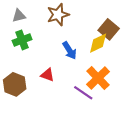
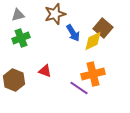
blue arrow: (70, 51) -> (73, 33), moved
orange cross: (98, 78) -> (93, 74), turned 30

